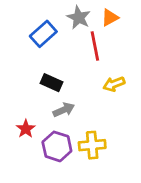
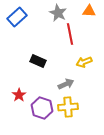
orange triangle: (110, 18) -> (89, 11), moved, turned 32
blue rectangle: (43, 34) -> (17, 17), moved
gray arrow: (64, 110) -> (66, 84), moved

